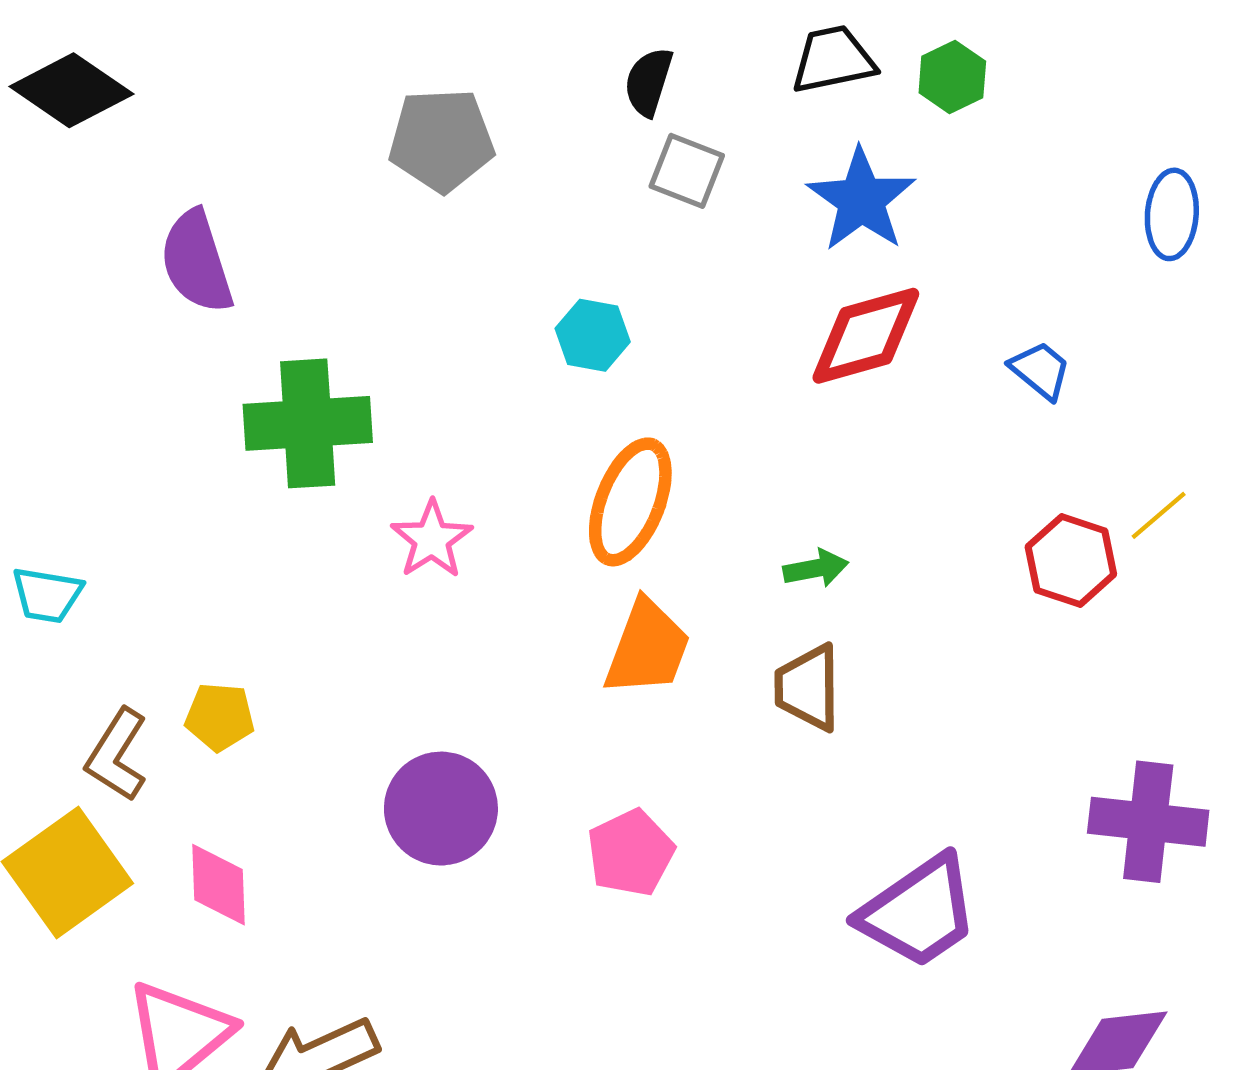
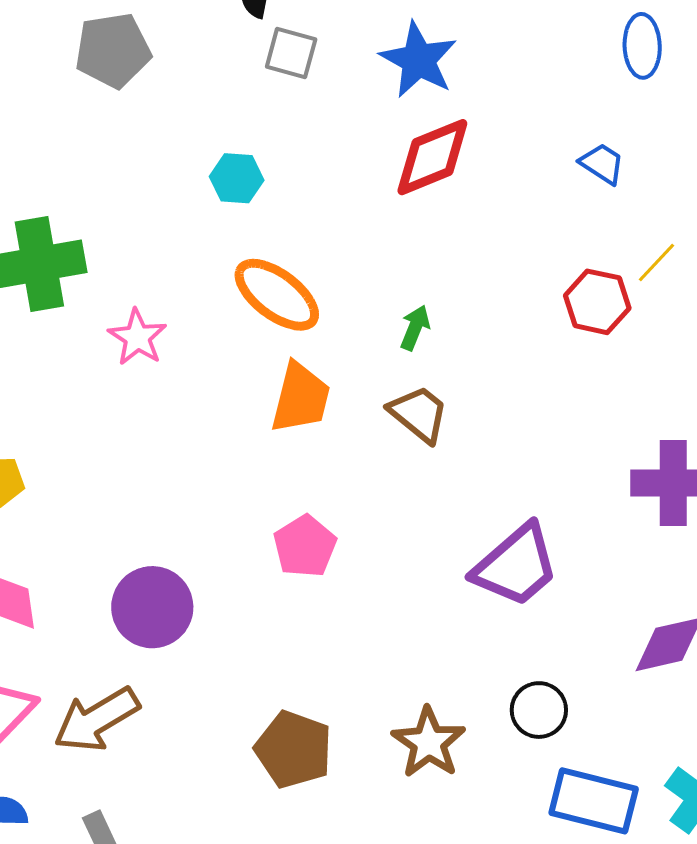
blue trapezoid: (1040, 370) -> (602, 164), moved
orange ellipse: (630, 502) -> (277, 295), turned -68
green arrow: (816, 568) -> (415, 328), turned -51
brown trapezoid: (808, 688) -> (419, 414), turned 136
purple circle: (441, 809) -> (152, 607), moved

